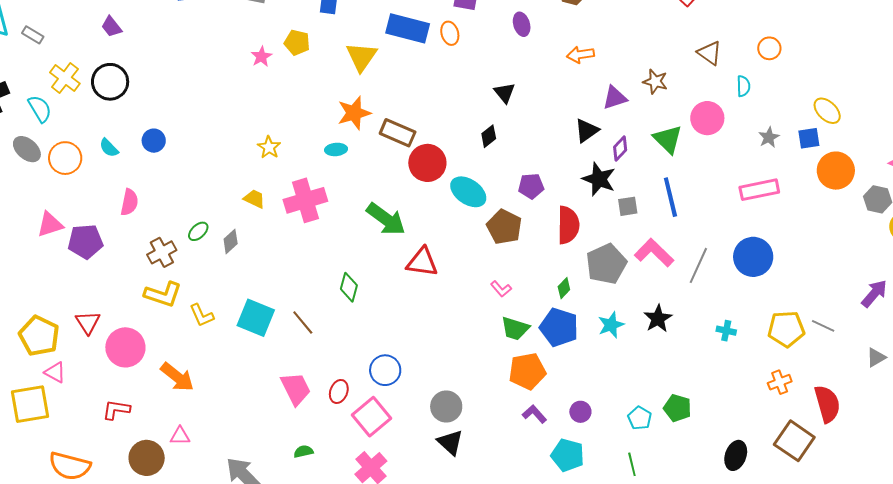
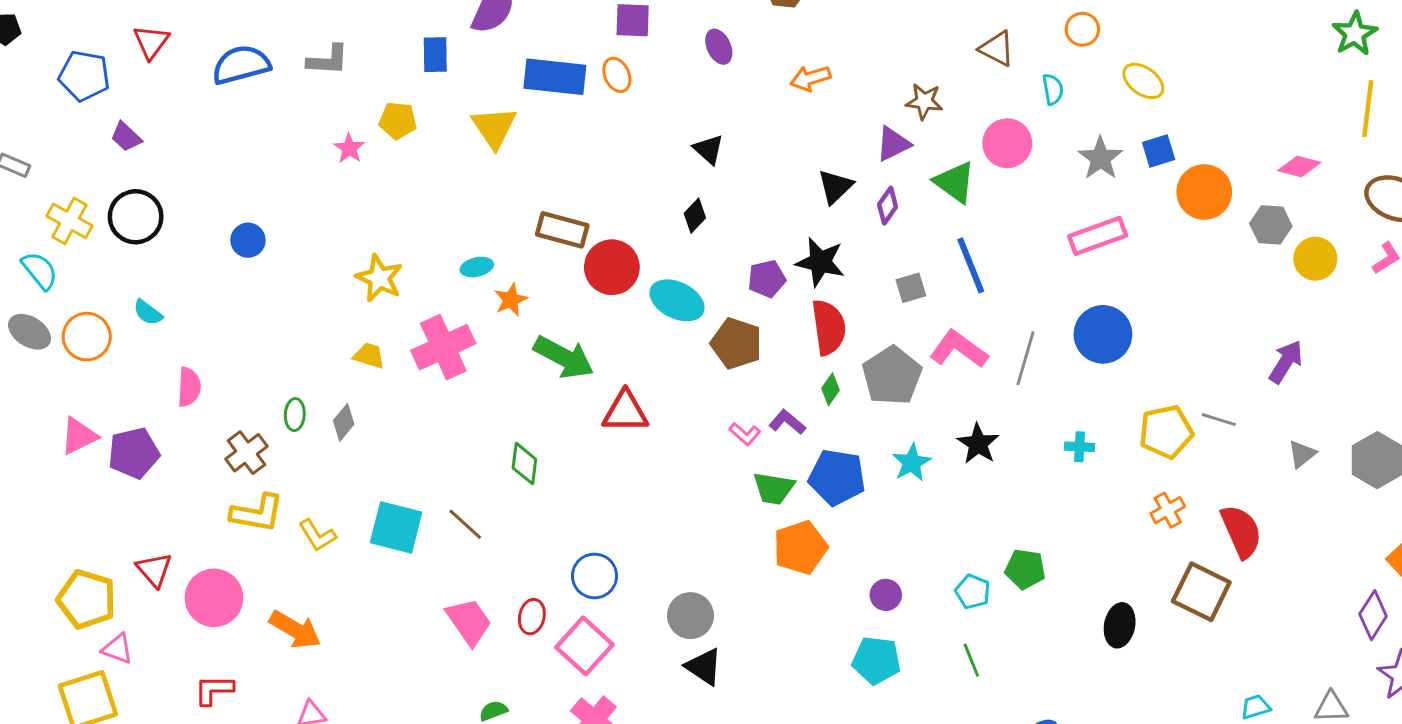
purple triangle: (615, 98) -> (893, 144), moved
yellow ellipse: (827, 111) -> (1143, 81), moved
orange star: (354, 113) -> (511, 300), moved, size x0.7
gray star: (769, 137) -> (1100, 158), size x1.4
blue circle: (154, 141) -> (248, 240), moved
yellow star: (269, 147) -> (379, 278), size x1.4
black star: (599, 179) -> (820, 262), moved
green ellipse: (198, 231) -> (295, 415), turned -35
green diamond: (564, 288) -> (831, 389), moved
purple L-shape: (534, 414) -> (787, 422), moved

